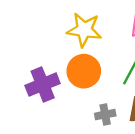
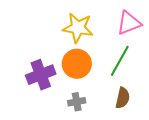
gray cross: (105, 115) -> (77, 102), moved

